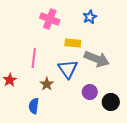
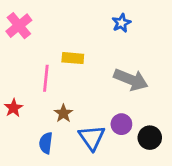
pink cross: (50, 19) -> (19, 26), moved, turned 30
yellow rectangle: (73, 43) -> (73, 58), moved
blue triangle: (68, 69) -> (92, 138), moved

